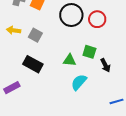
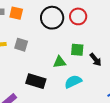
black rectangle: (33, 64) -> (36, 81), moved
cyan semicircle: (79, 82) -> (73, 82), turned 36

